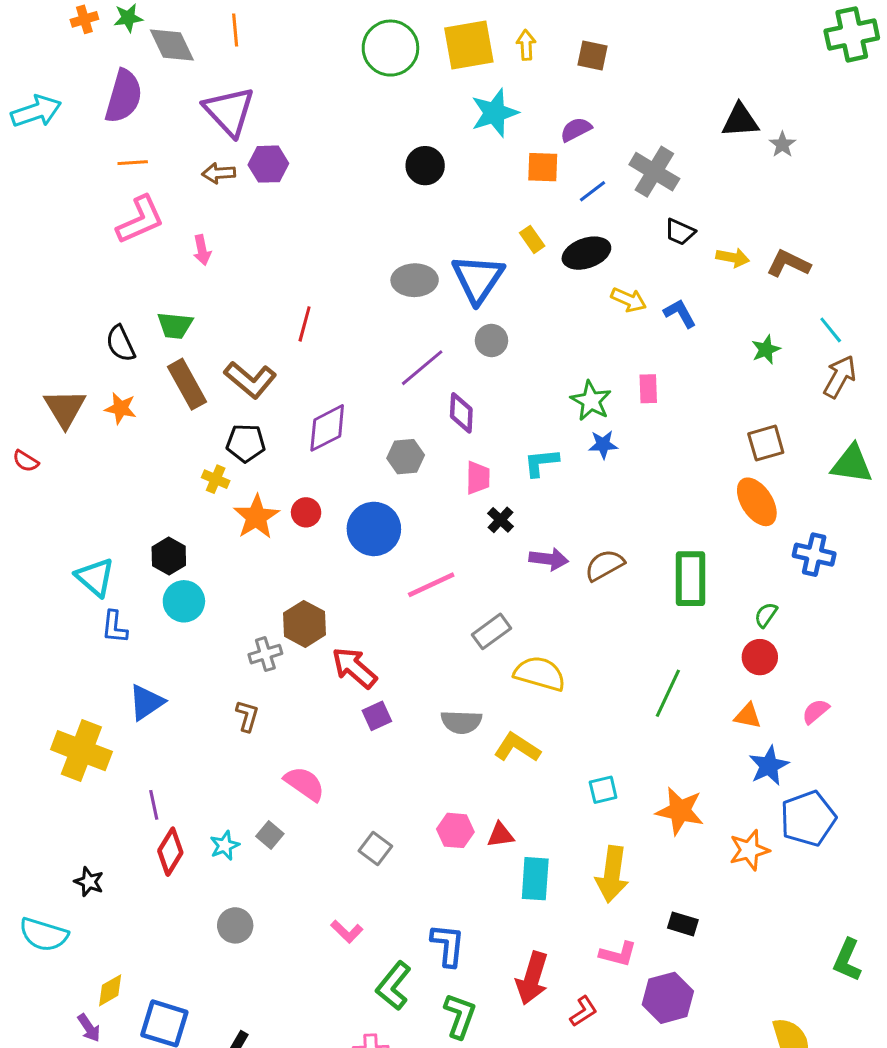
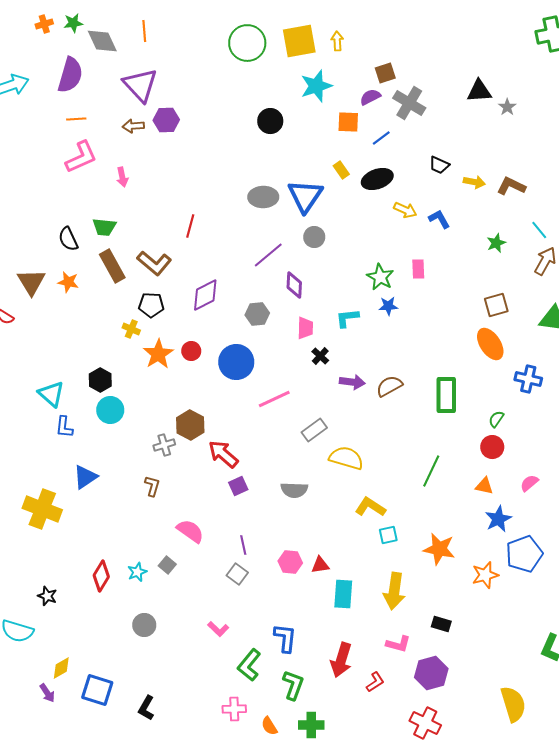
brown square: (592, 56) -> (385, 73), moved, turned -30
gray cross: (654, 172) -> (409, 103), moved
yellow L-shape: (517, 748) -> (370, 507), moved
purple line: (154, 805) -> (243, 545), moved

